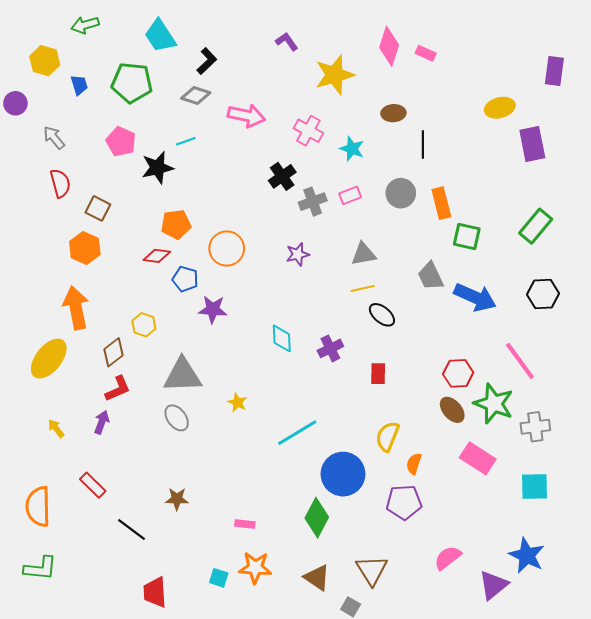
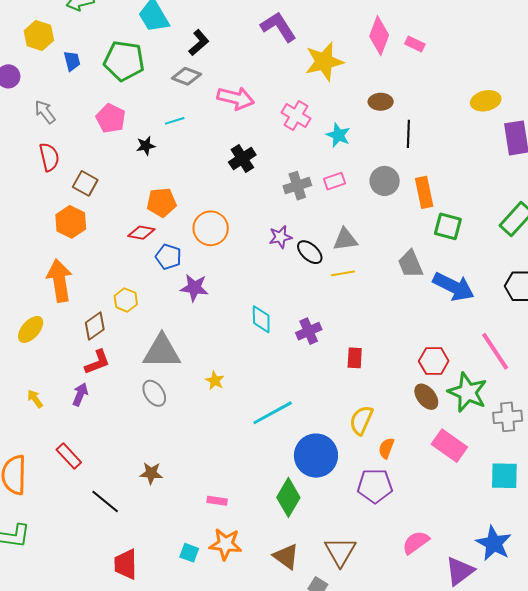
purple L-shape: (287, 42) -> (278, 27), size x1.6
black star: (158, 168) -> (146, 146), size x0.6
black cross: (282, 176) -> (242, 158), moved
black ellipse: (382, 315) -> (310, 252), moved
yellow ellipse: (49, 359) -> (31, 329), size x0.7

